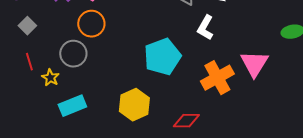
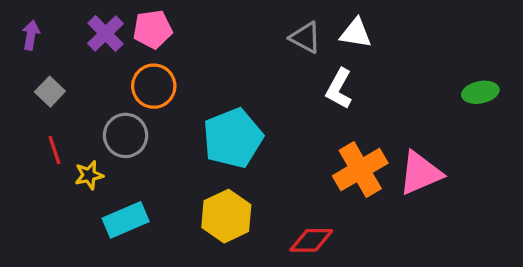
cyan pentagon: (162, 57) -> (233, 138), moved
pink triangle: (254, 64) -> (420, 173), moved, turned 36
yellow star: (50, 78) -> (89, 175), turned 30

